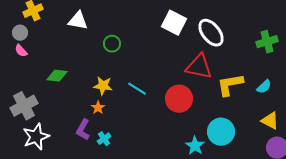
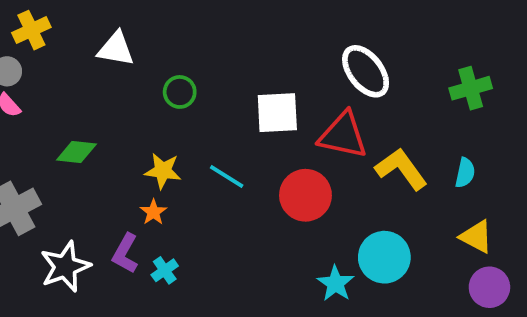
white square: (174, 23) -> (277, 113), moved, turned -30
yellow L-shape: (230, 85) -> (401, 169), turned 64
cyan semicircle: (264, 87) -> (465, 173), turned -35
white star: (36, 137) -> (65, 267), moved

